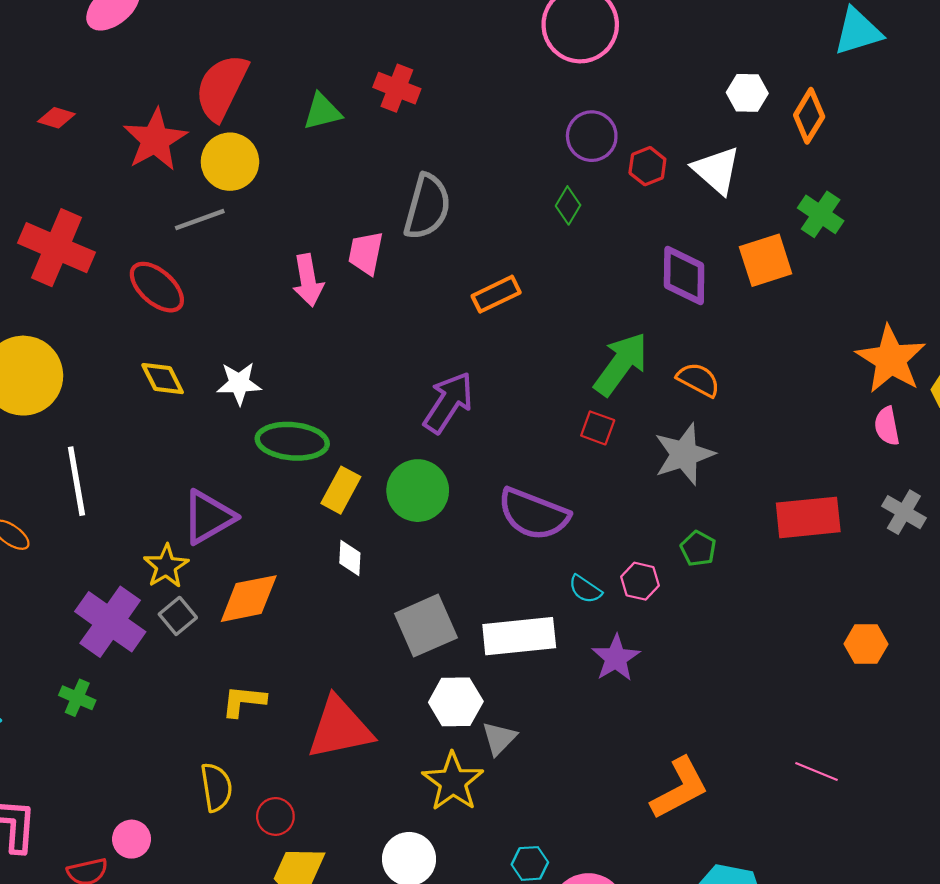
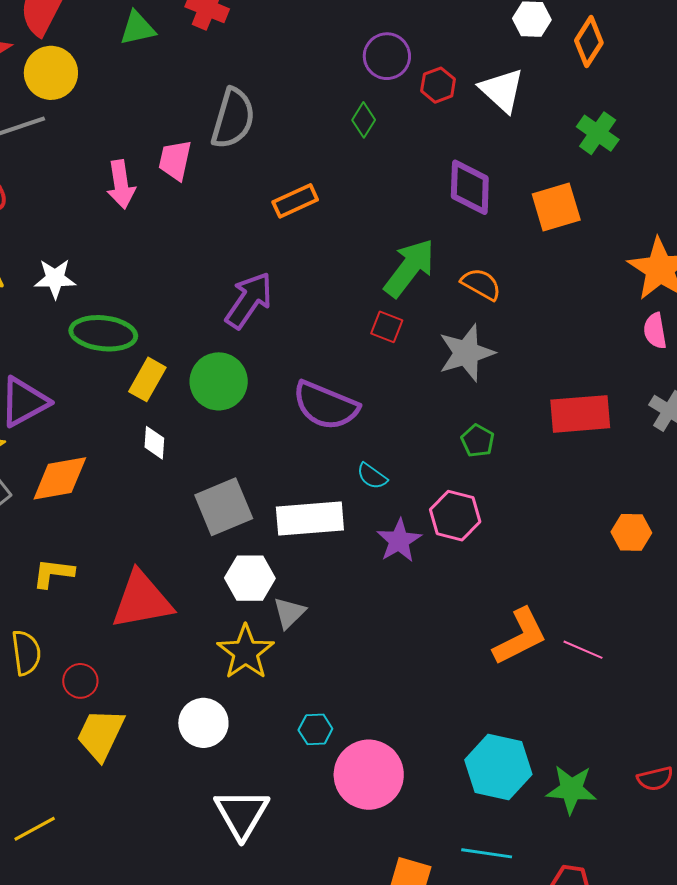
orange square: (766, 260) -> (556, 207), moved
pink hexagon: (640, 581) -> (455, 516), moved, size x1.4
orange L-shape: (680, 788) -> (520, 637), moved

